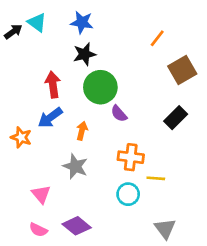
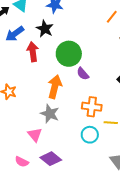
black star: (85, 54) -> (45, 29), moved, turned -30
blue arrow: (50, 118) -> (15, 34), moved
orange arrow: (82, 131) -> (55, 87), size x1.6
pink triangle: (41, 194) -> (35, 135), moved

